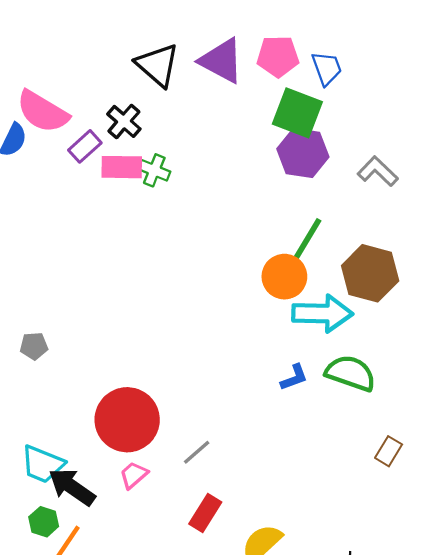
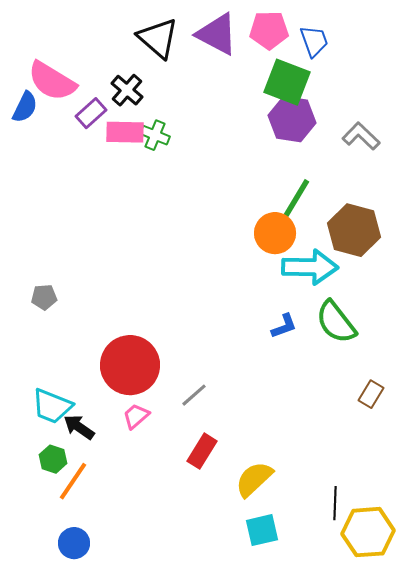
green semicircle: (351, 373) -> (336, 322), turned -147
black arrow: (72, 487) -> (79, 427), size x0.7

